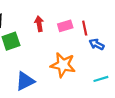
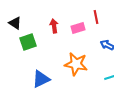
red line: (85, 28) -> (96, 17), moved

